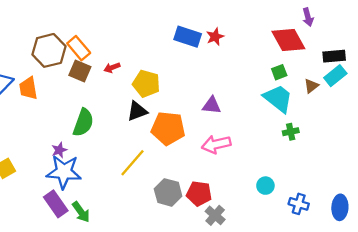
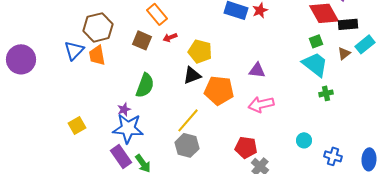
orange rectangle: (79, 48) -> (157, 14), moved
brown hexagon: (49, 50) -> (98, 27), moved
black rectangle: (334, 56) -> (348, 24), moved
gray hexagon: (168, 192) -> (187, 145), moved

